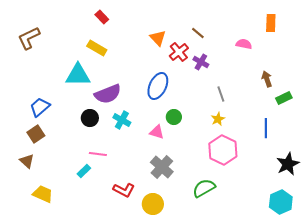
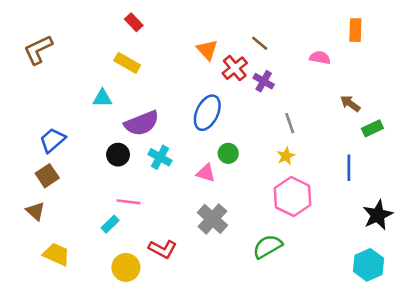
cyan triangle: (78, 75) -> (102, 98), size x0.6
brown arrow: (267, 79) -> (350, 104), turned -35
yellow circle: (153, 204) -> (126, 267), moved

